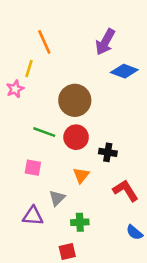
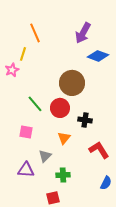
brown circle: (75, 100) -> (72, 83), moved
green line: (44, 132) -> (35, 104), turned 30
blue semicircle: (134, 232) -> (106, 183), turned -104

